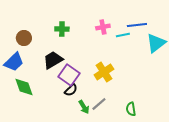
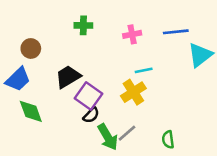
green cross: (62, 29) -> (83, 25), moved
cyan line: (123, 35) -> (144, 70), moved
green arrow: (84, 107) -> (108, 137), size x1.5

